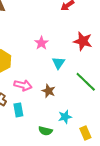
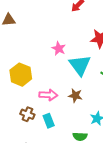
cyan triangle: (58, 63) -> (80, 65), size x1.6

